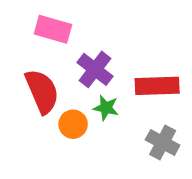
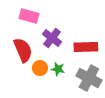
green star: (106, 108) -> (58, 69), moved
gray cross: (163, 142) -> (89, 78), size x1.4

